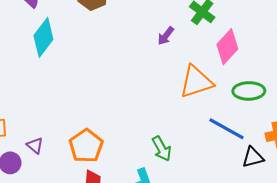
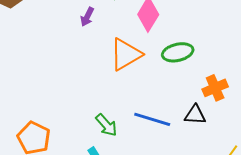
blue line: (227, 129) -> (152, 119), moved
black triangle: (253, 157) -> (195, 115), turned 30

